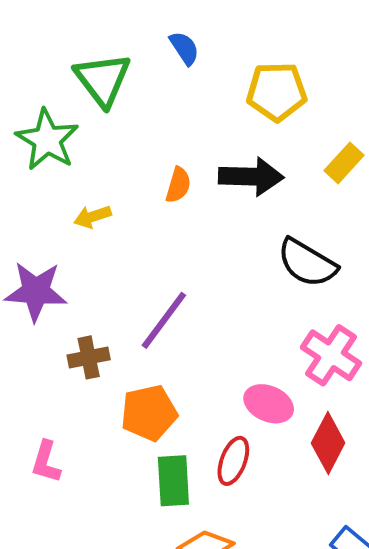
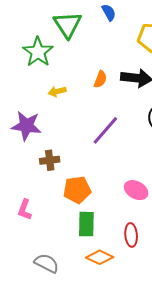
purple line: (164, 320) -> (105, 130), moved
red ellipse: (233, 461) -> (131, 235), moved, turned -30

